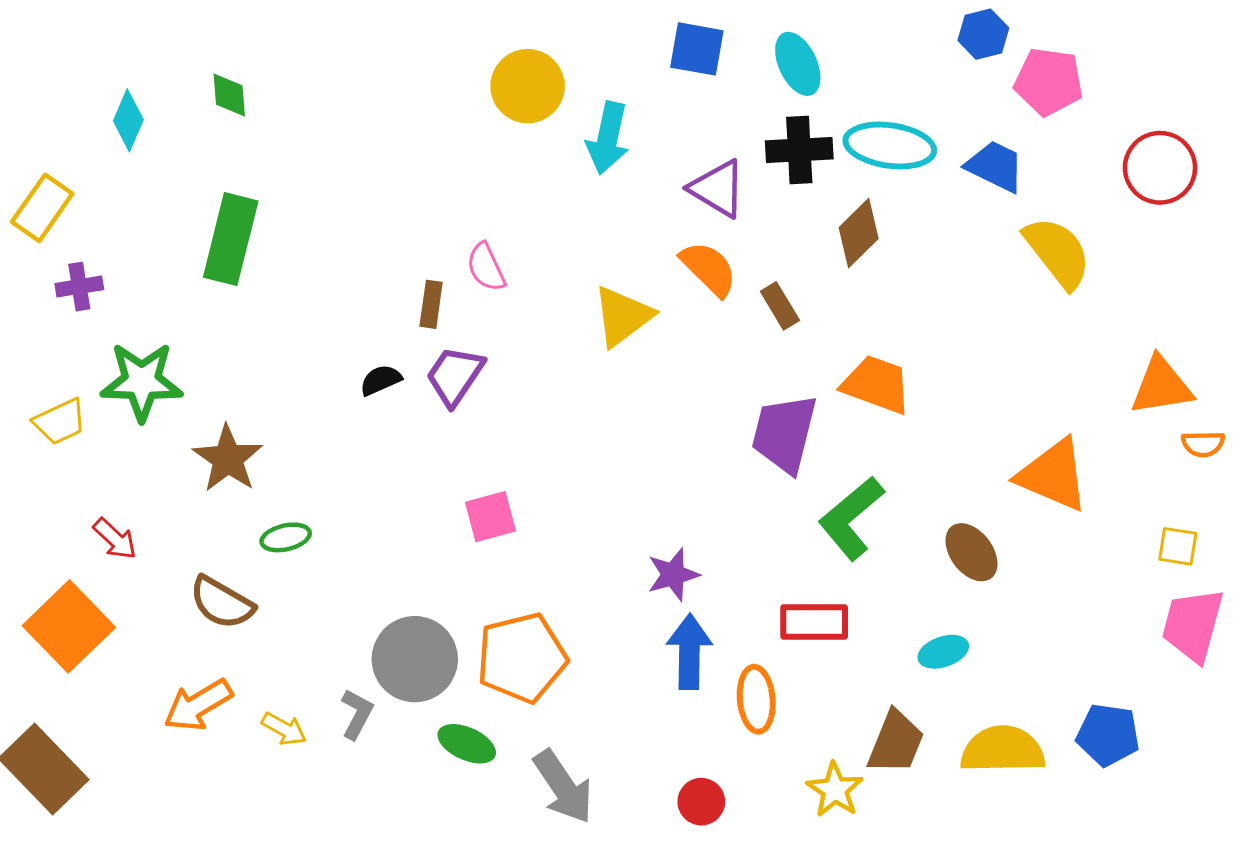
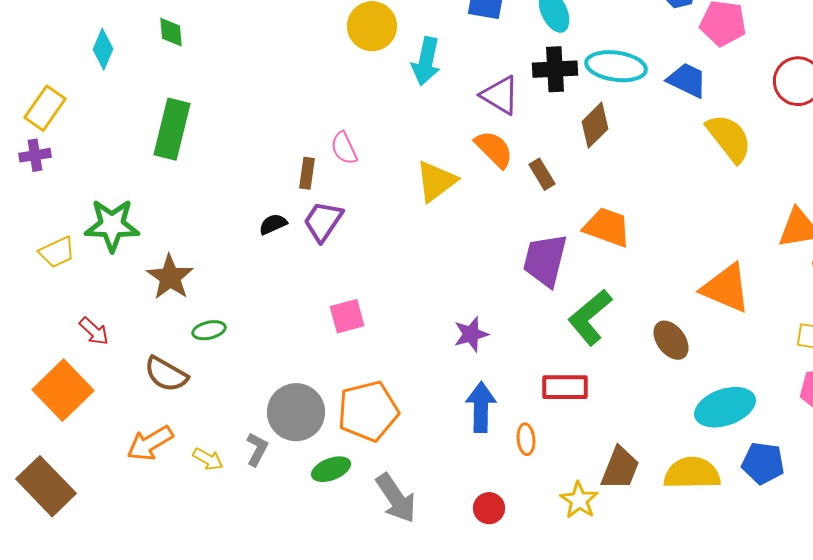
purple cross: (79, 287) -> (35, 155), moved
purple star: (673, 575) -> (471, 334), moved
cyan ellipse: (943, 652) -> (725, 407), moved, size x1.8
orange ellipse: (756, 699) -> (526, 439), size x0.7
green ellipse: (467, 744) -> (331, 469), turned -45

